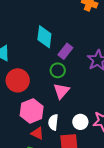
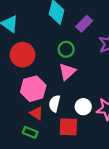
purple rectangle: (65, 51) -> (84, 24), moved

